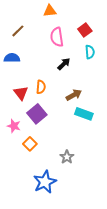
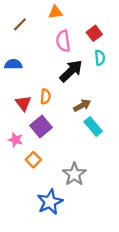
brown line: (18, 31) -> (20, 24), moved
black arrow: (64, 64) -> (71, 71), size x1.6
cyan rectangle: (84, 114) -> (93, 126), turned 30
gray star: (67, 157) -> (74, 174), size x1.5

